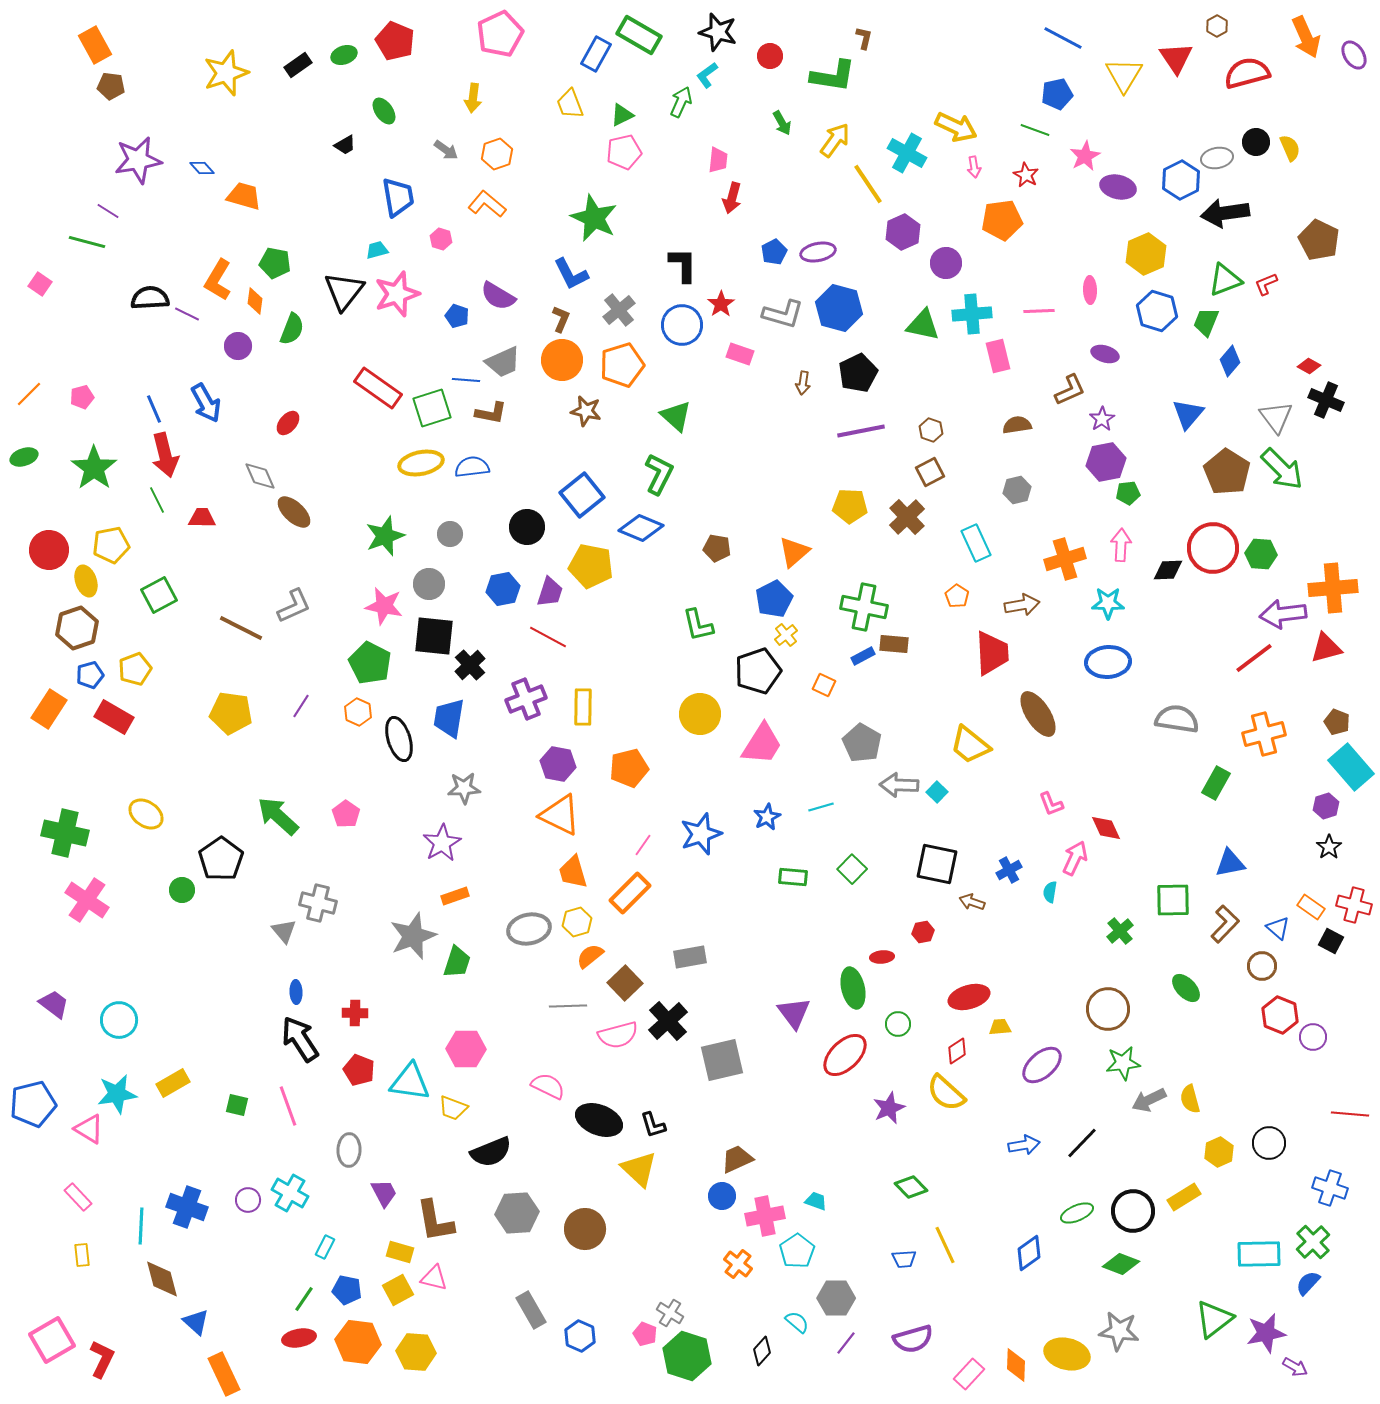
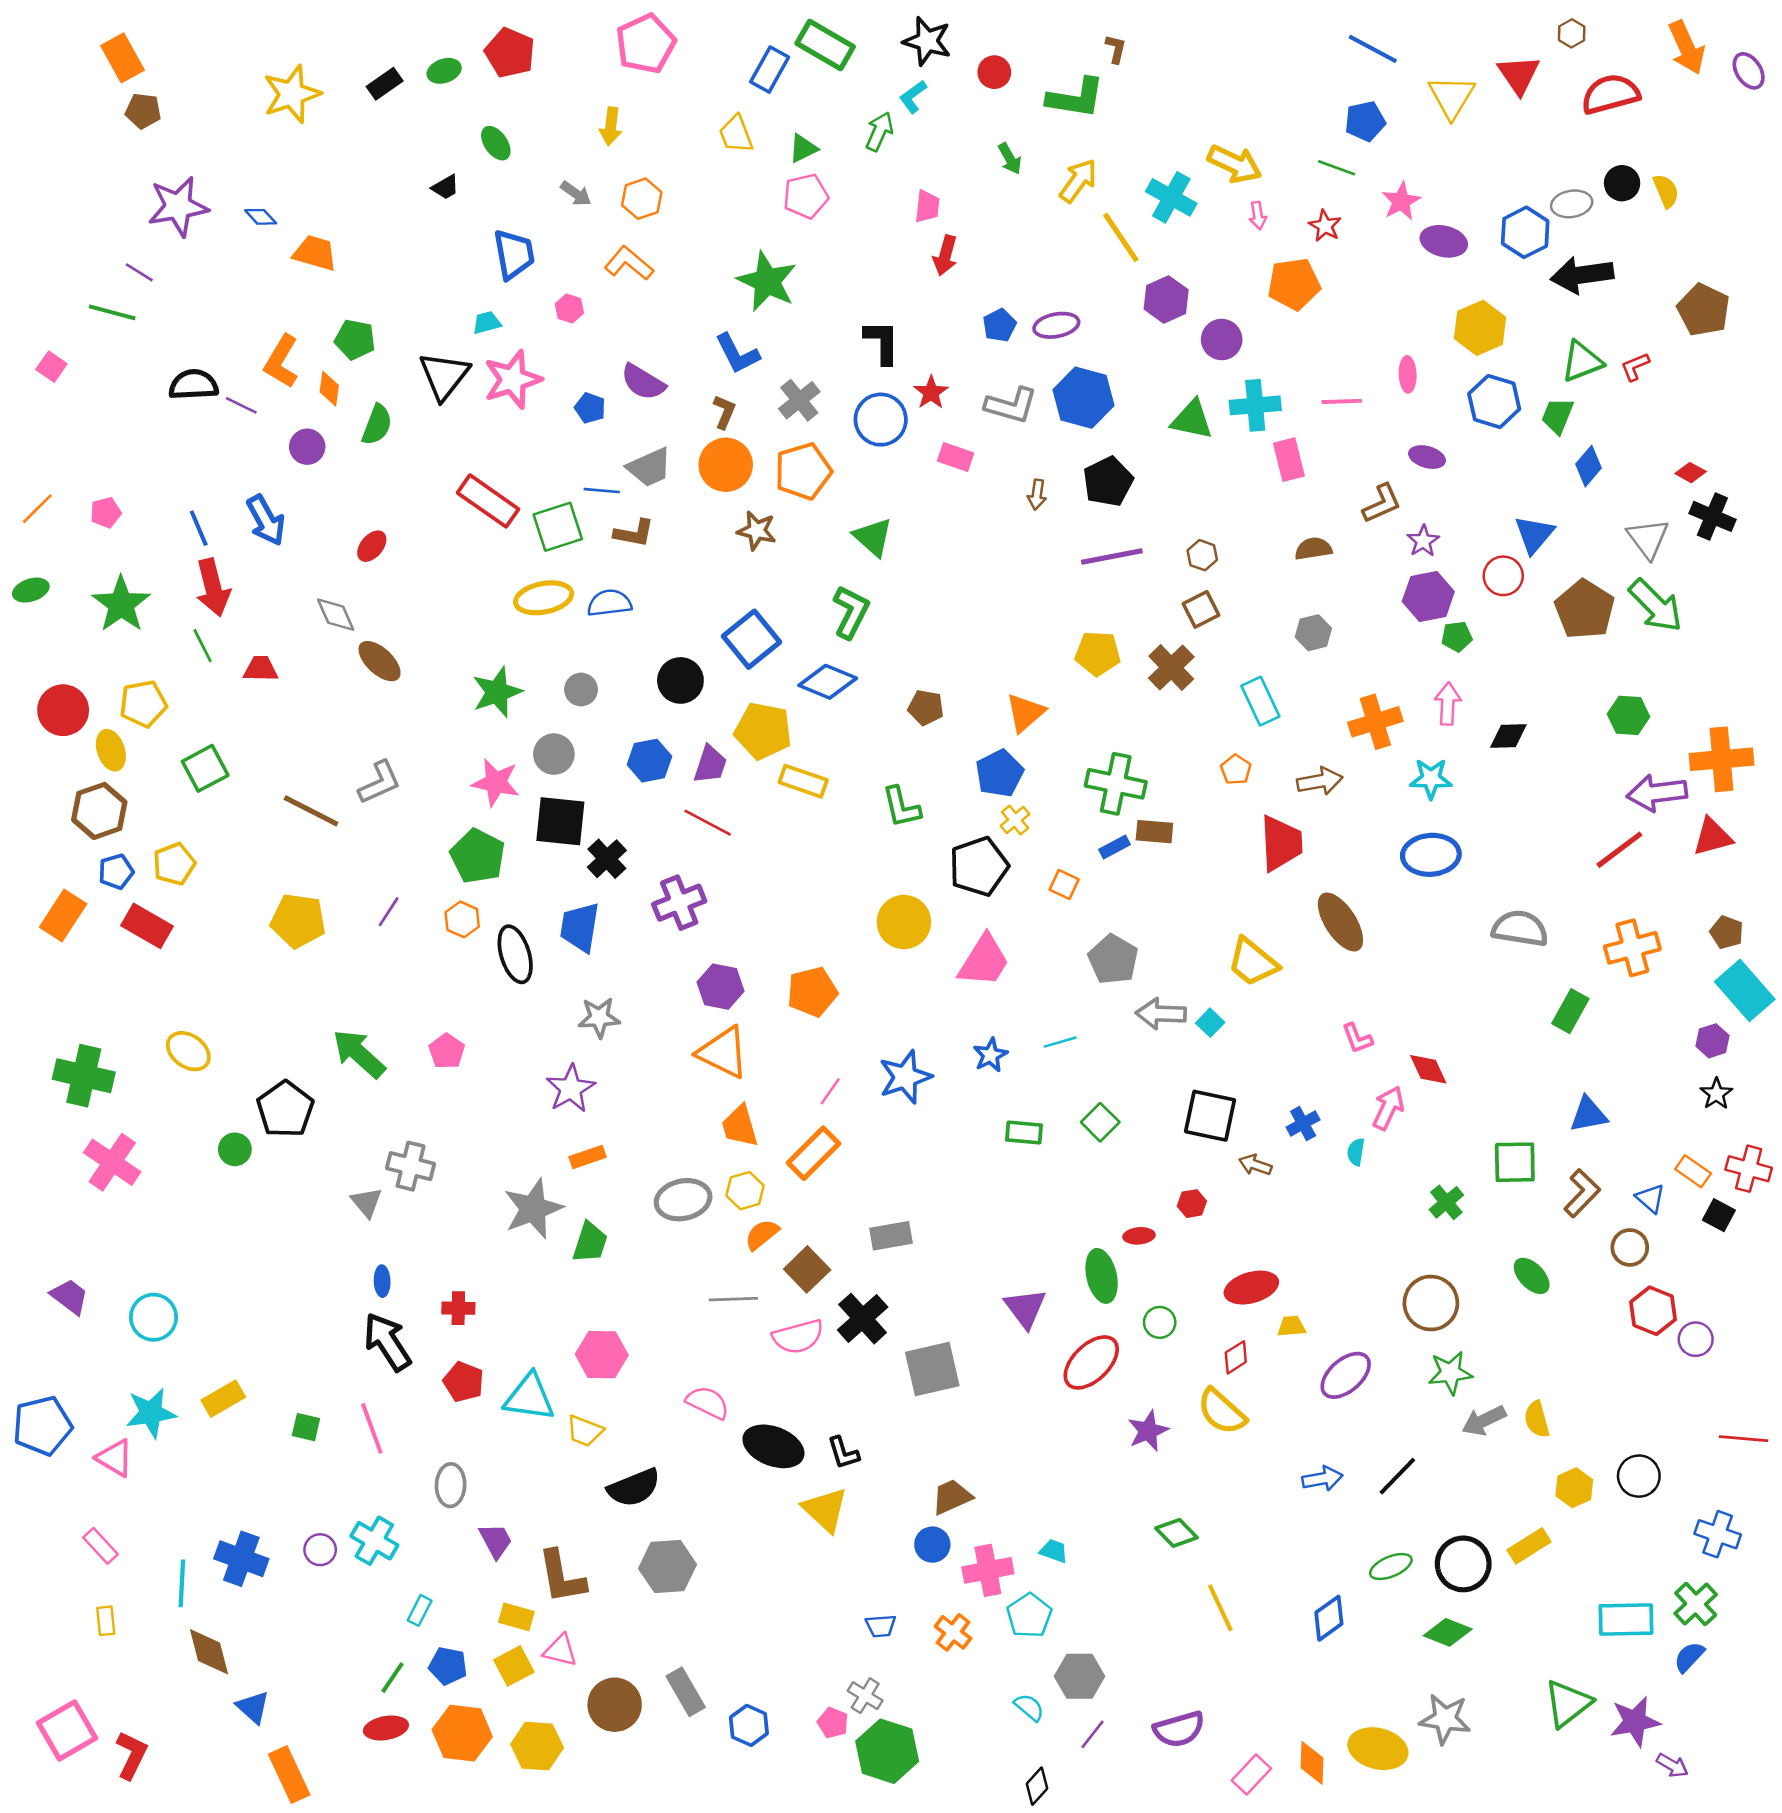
red circle: (1213, 548) -> (1503, 576), moved, size x0.6
yellow rectangle: (583, 707) -> (803, 781), moved, turned -72
brown circle: (585, 1229) -> (615, 1705), moved
blue trapezoid: (904, 1259) -> (881, 1626), moved
black diamond: (762, 1351) -> (1037, 1786), moved

